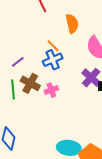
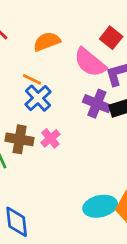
orange semicircle: (72, 24) -> (47, 42), turned -78

